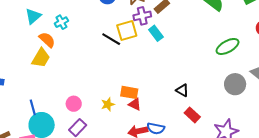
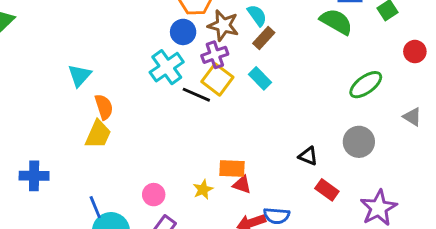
purple cross: (142, 16) -> (215, 55), moved
cyan cross: (61, 22) -> (167, 67), moved, size x1.6
yellow square: (127, 31) -> (217, 79), turned -30
orange semicircle: (47, 40) -> (104, 107), turned 36
gray circle: (235, 84) -> (359, 142), moved

